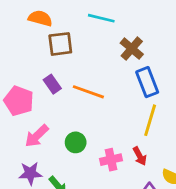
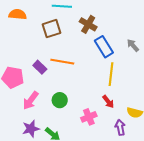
brown square: (60, 44) -> (51, 29), moved
purple rectangle: (52, 84) -> (40, 67), moved
pink cross: (111, 160) -> (89, 117), moved

